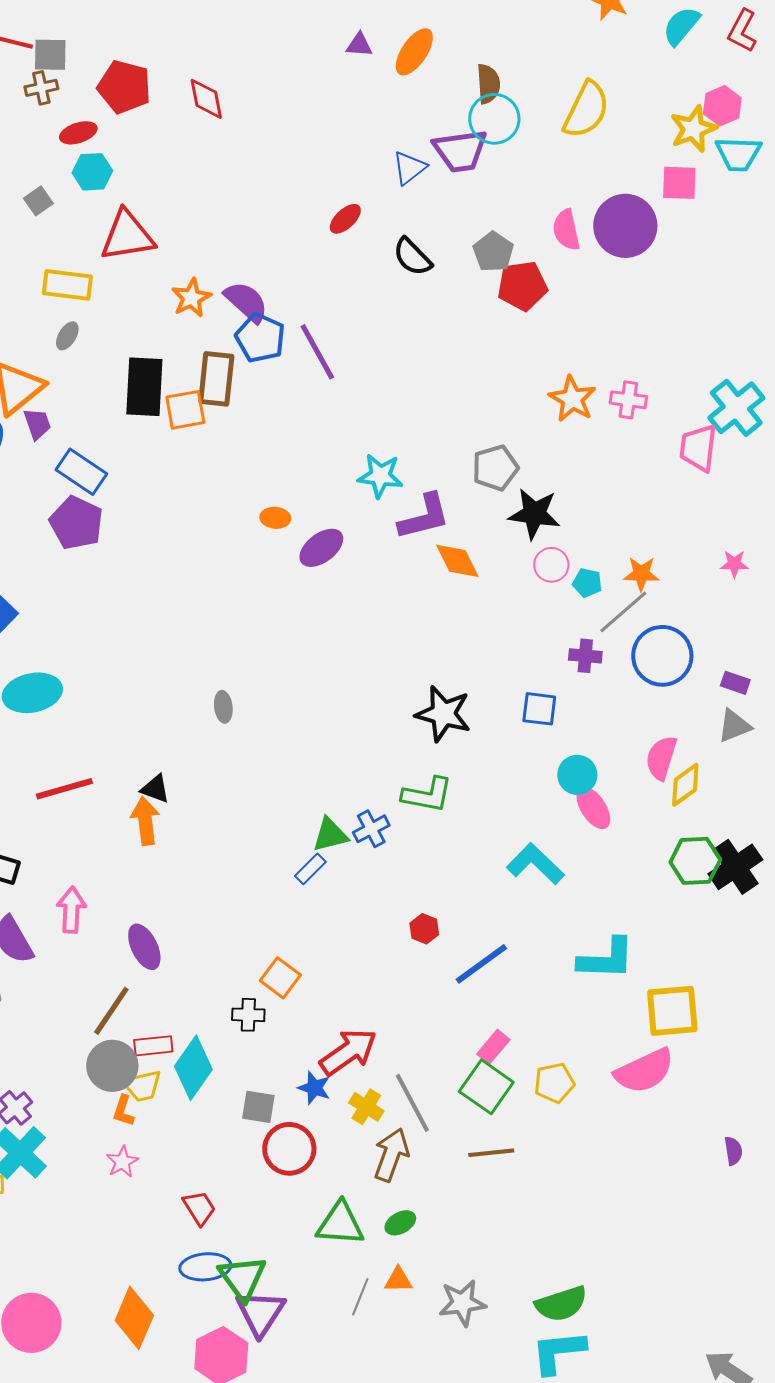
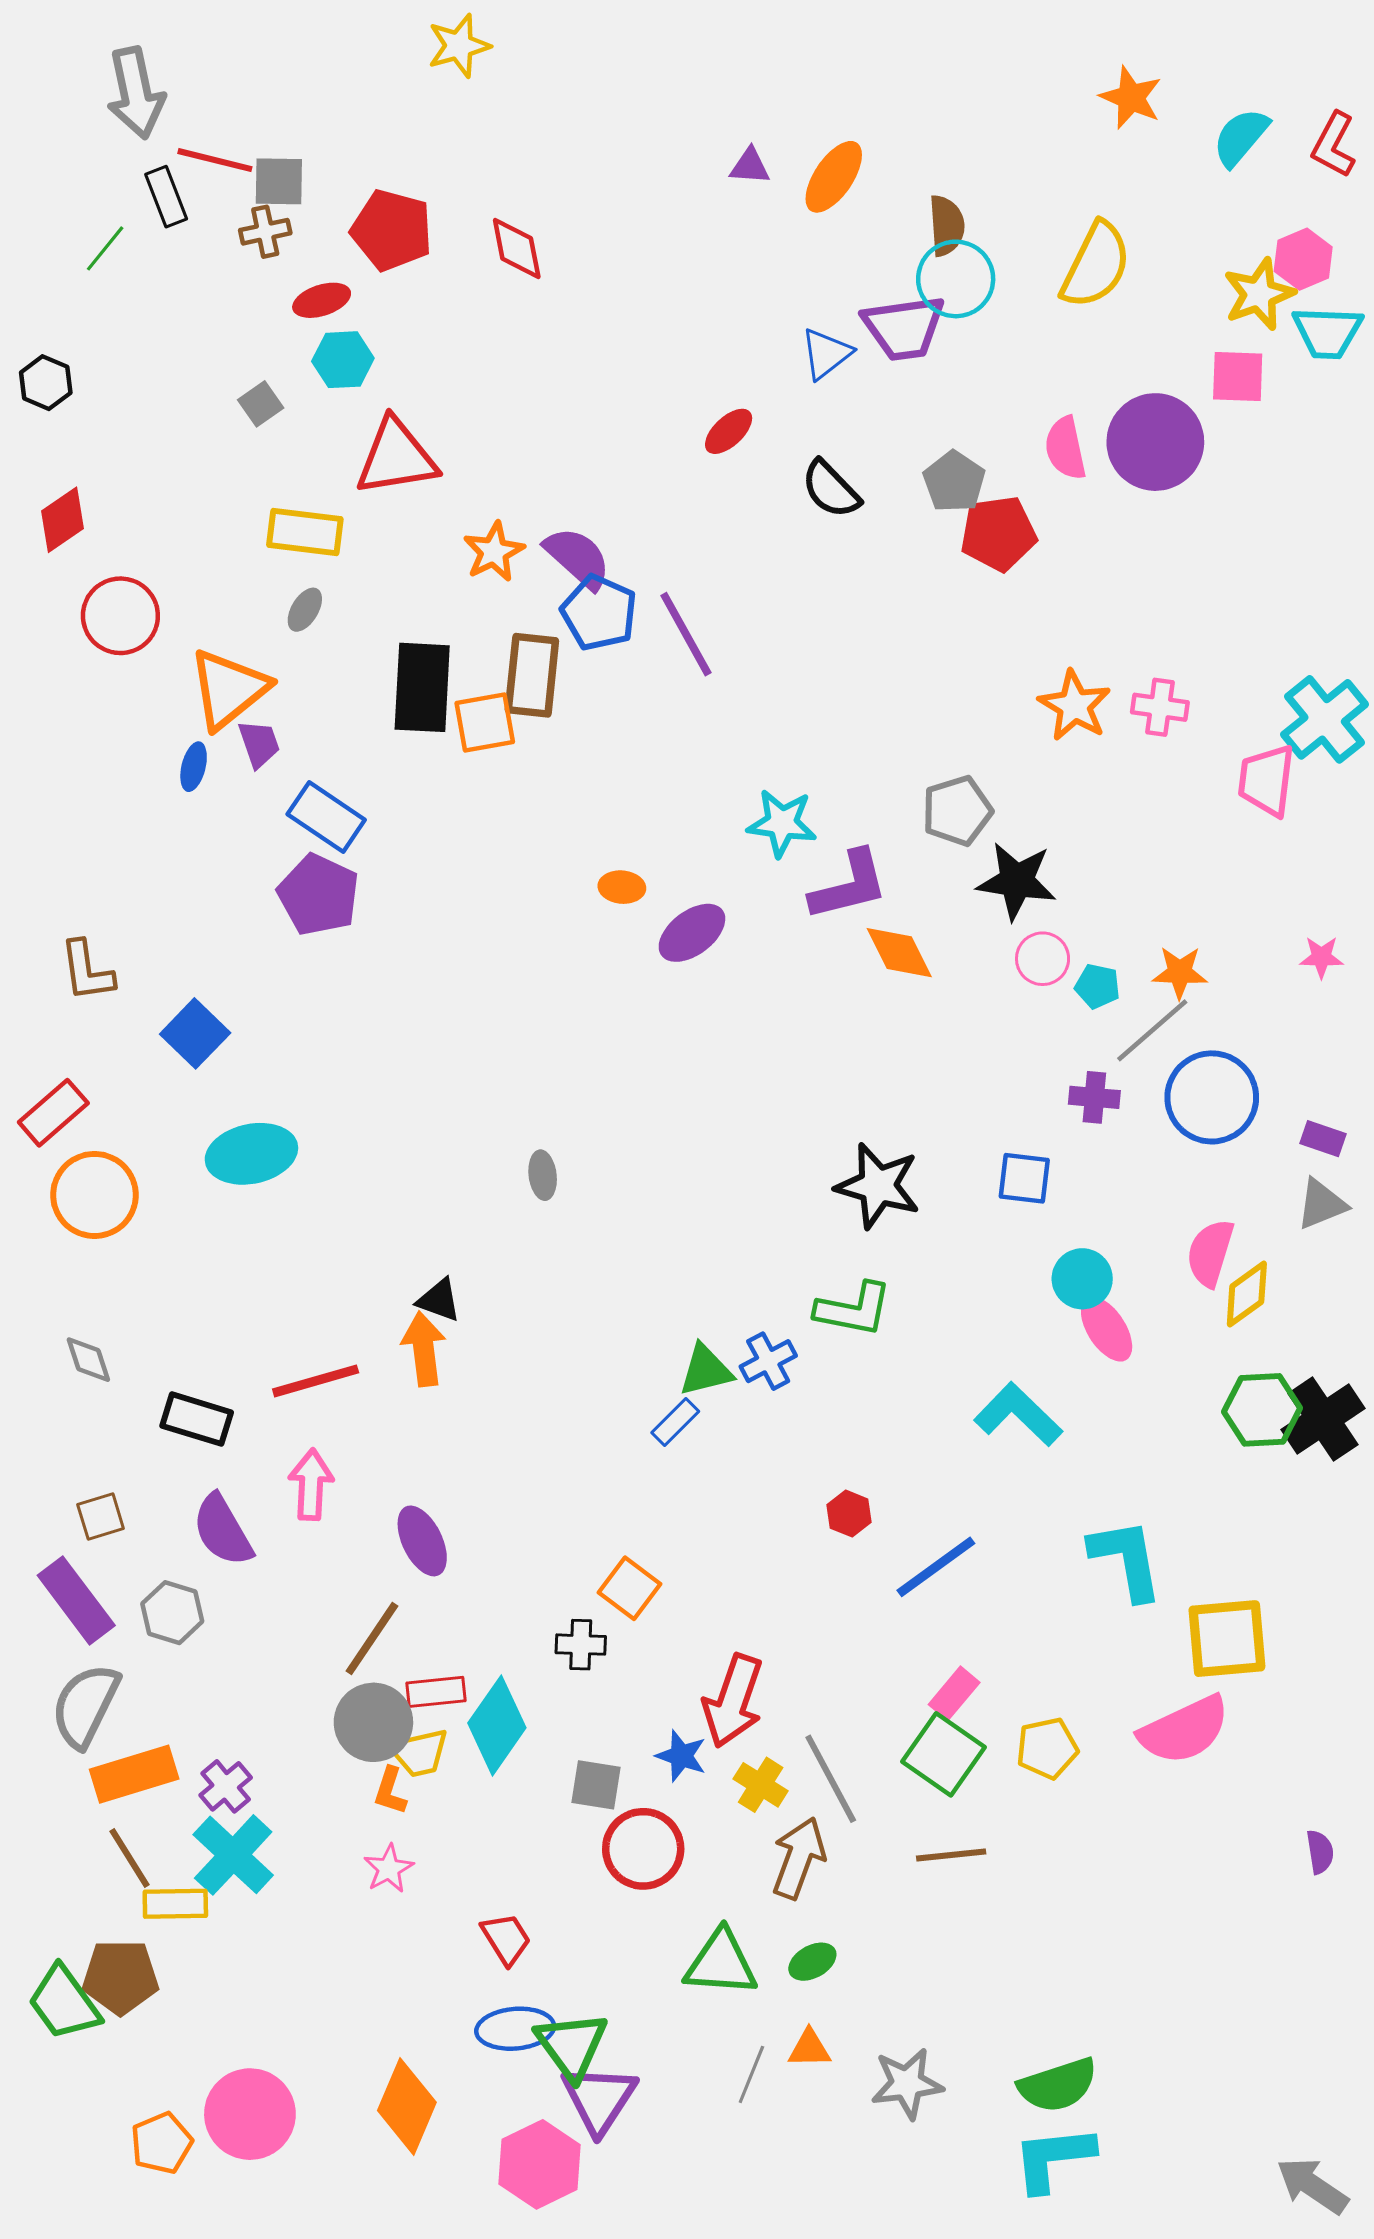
red line: (64, 789) -> (316, 1381), moved
cyan L-shape: (606, 959) -> (1126, 1559), turned -102
red arrow: (348, 1052) -> (733, 1701), turned 144

